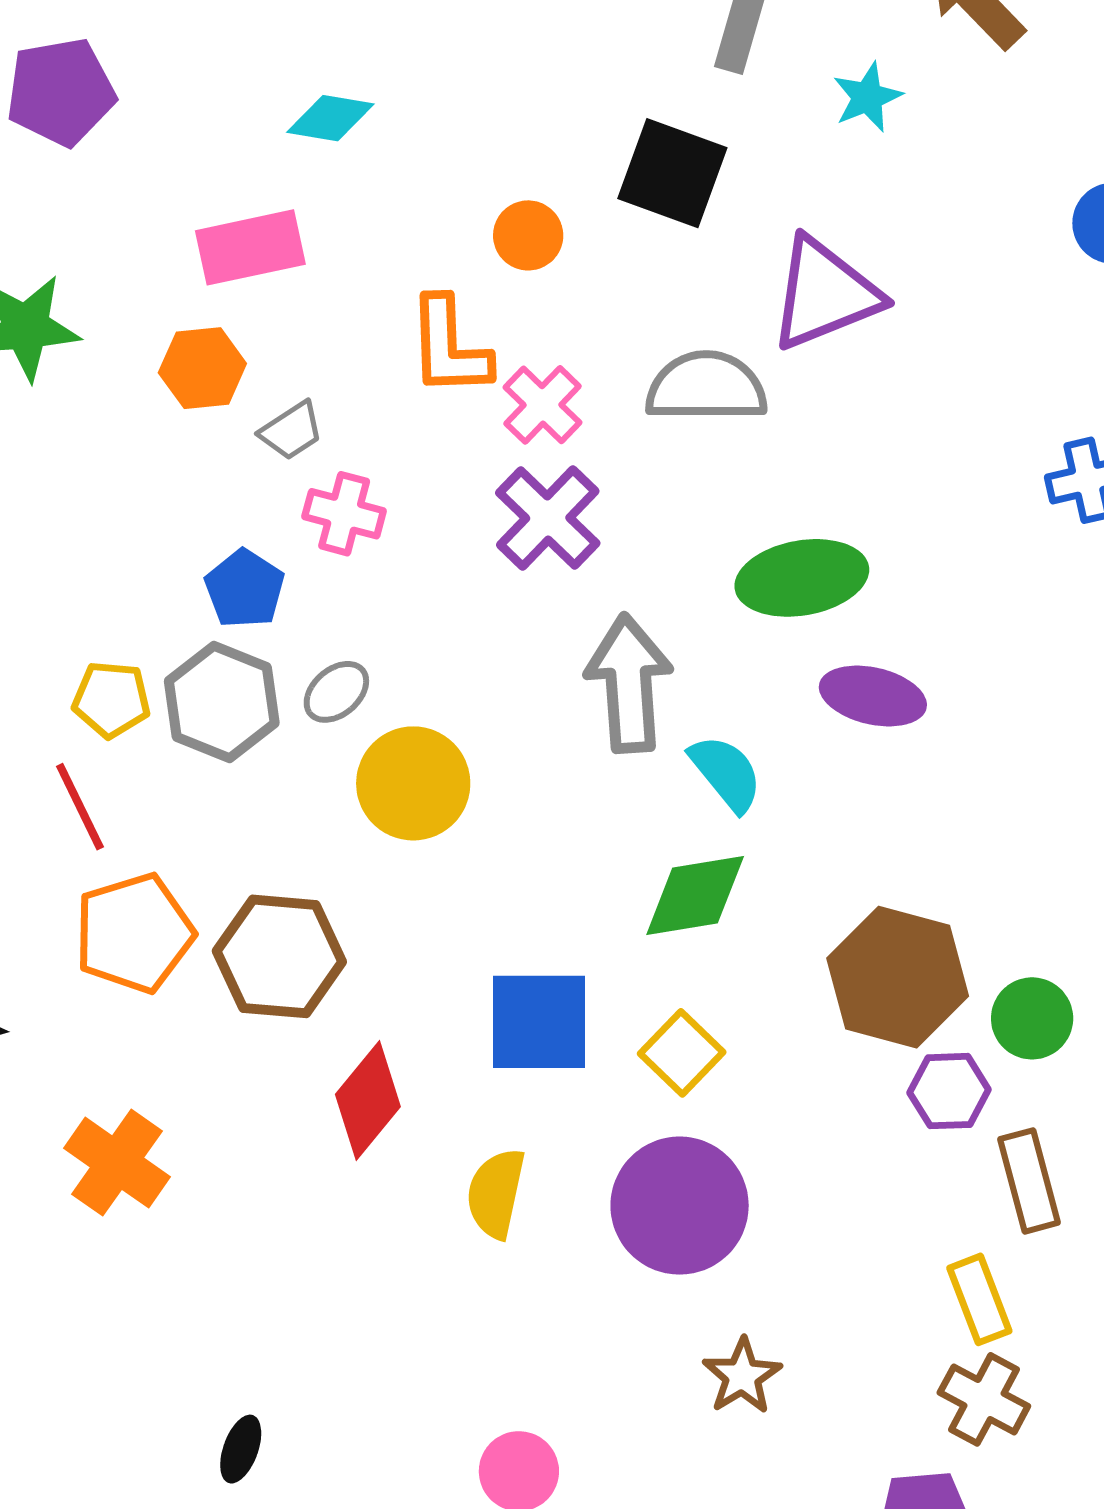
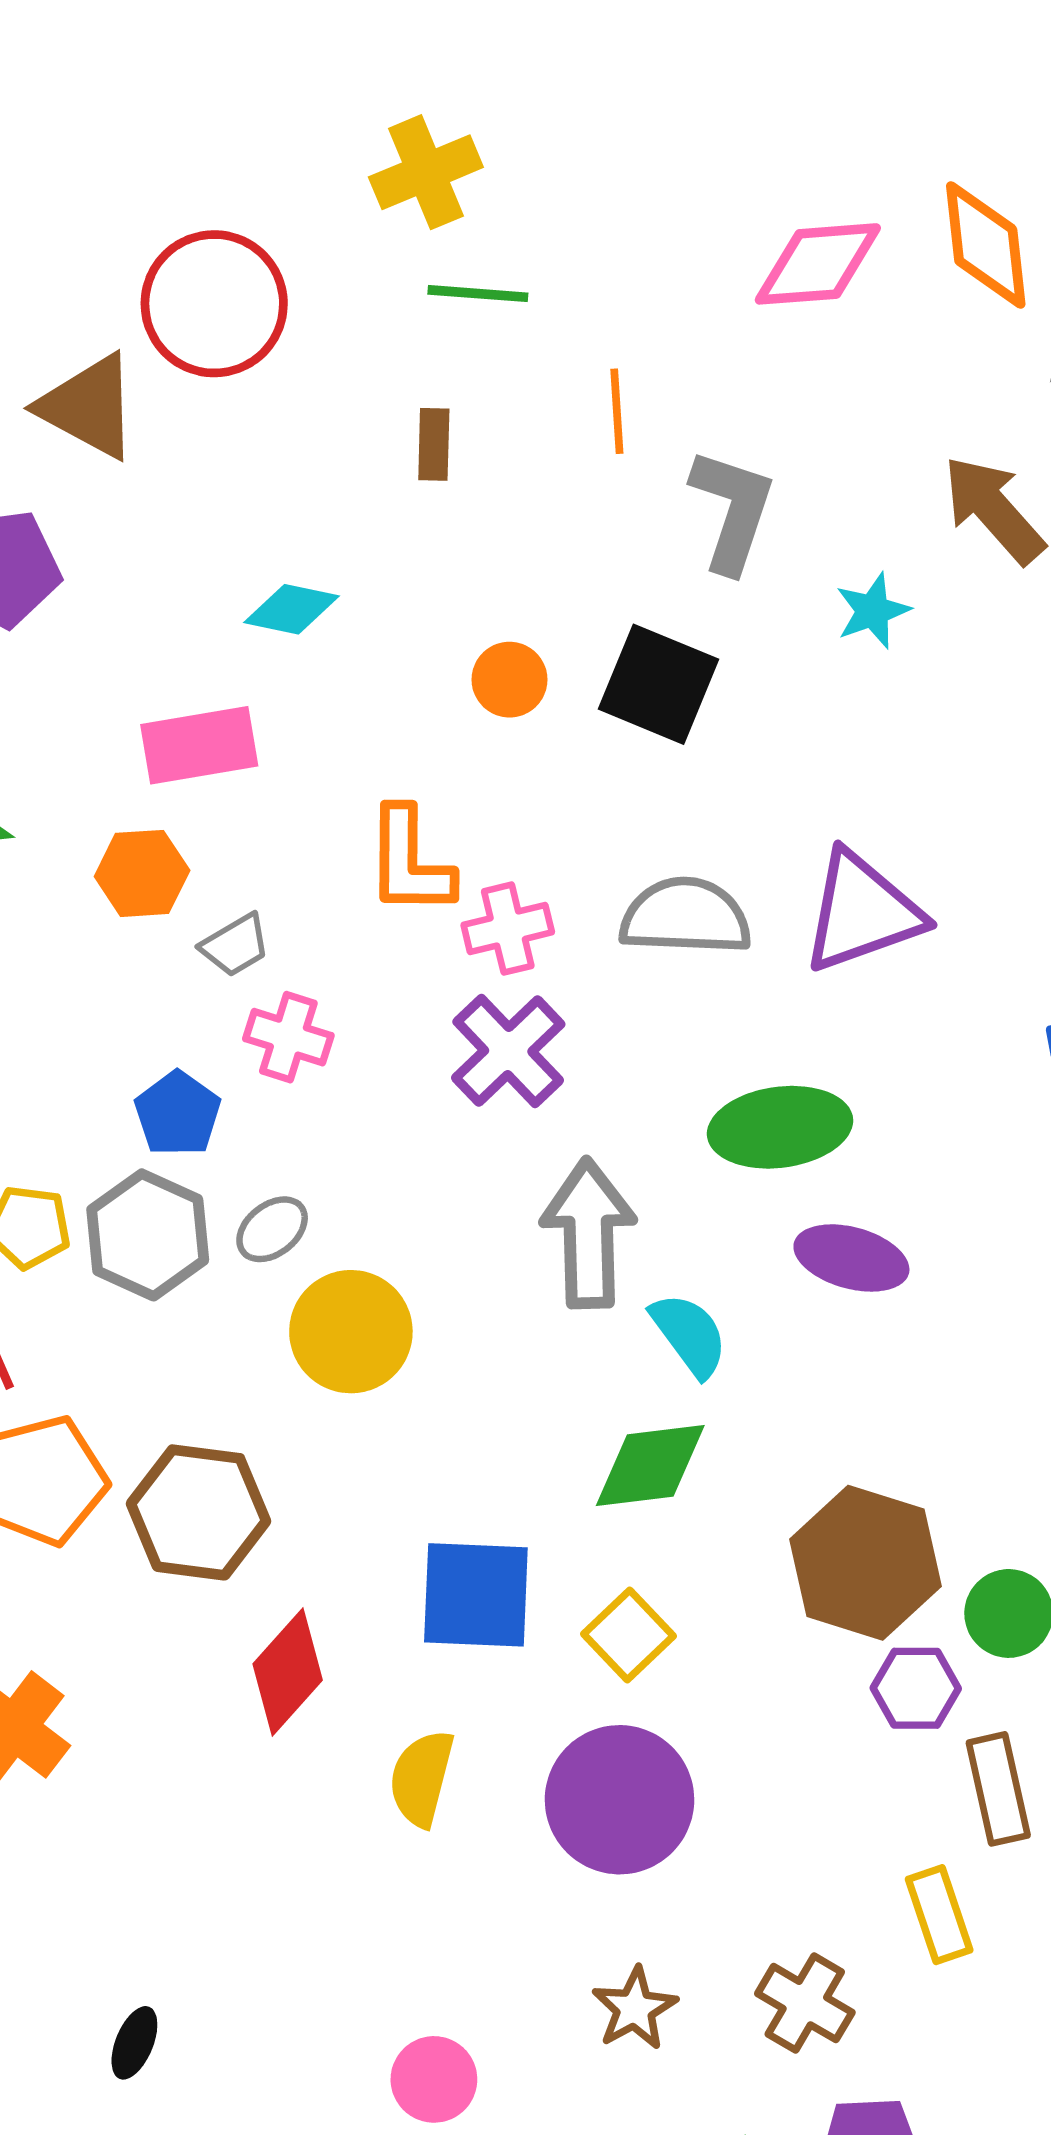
orange circle: (528, 235) -> (509, 680), moved
purple triangle: (825, 294) -> (862, 912), moved
pink cross: (543, 405) -> (508, 929), turned 30
brown star: (742, 1376) -> (635, 2009), moved
brown cross: (984, 1399) -> (805, 2003), moved

